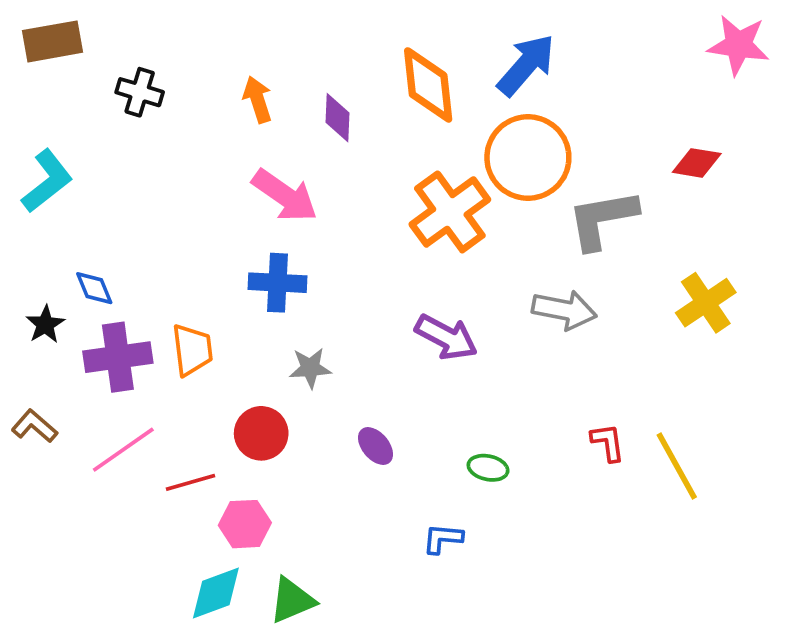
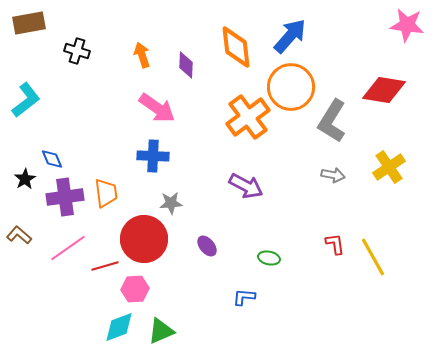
red diamond: (697, 163) -> (384, 90), size x1.6
gray L-shape: (602, 219) -> (332, 121), turned -48
gray arrow: (564, 310) -> (333, 175), moved, size x0.7
red circle: (261, 433) -> (144, 239), size x1.6

